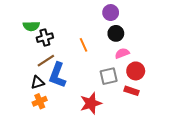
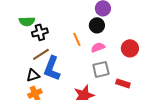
black circle: (116, 33) -> (97, 25), moved
pink semicircle: (122, 53) -> (98, 47), moved
red circle: (136, 71) -> (130, 48), moved

